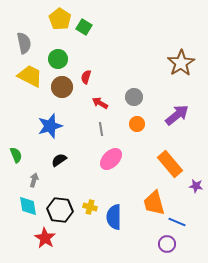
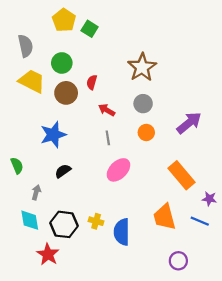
brown star: (181, 63) -> (142, 67), moved
blue line: (177, 222) -> (200, 221), moved

